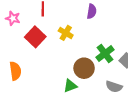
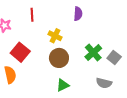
red square: (35, 37) -> (20, 52), moved
brown circle: (84, 68) -> (59, 58), moved

